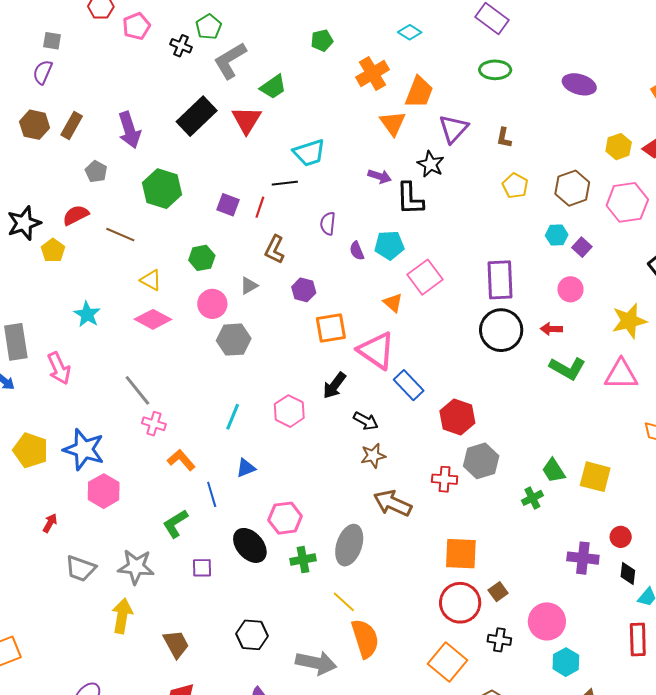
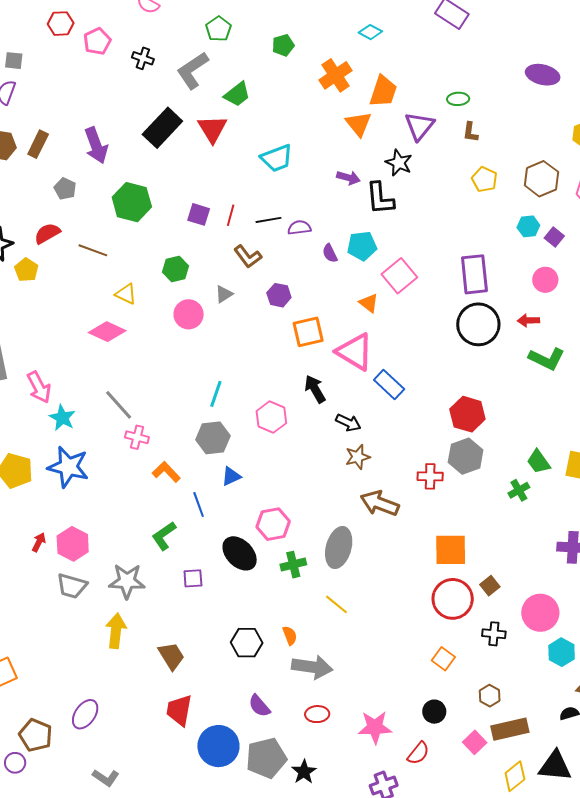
green pentagon: (209, 27) -> (219, 29), moved
green ellipse: (495, 70) -> (458, 99), moved, size x0.7
black line: (285, 183) -> (269, 220), moved
purple semicircle: (328, 223) -> (299, 228), turned 80
brown L-shape: (275, 249) -> (248, 257), turned -60
cyan star: (87, 314) -> (62, 418), moved
pink diamond: (153, 319) -> (107, 332), moved
gray hexagon: (234, 340) -> (213, 438), moved
black arrow: (334, 385) -> (315, 389), turned 116
cyan line: (233, 417) -> (216, 394), moved
red hexagon: (457, 417) -> (467, 414), moved
pink hexagon: (104, 491) -> (73, 544), moved
orange semicircle: (365, 639) -> (290, 635), moved, size x0.5
orange square: (448, 662) -> (443, 659), size x0.6

